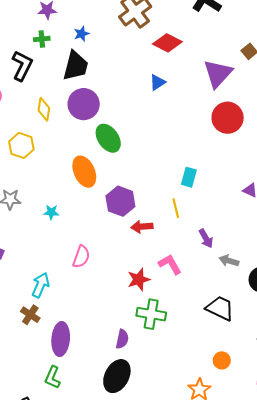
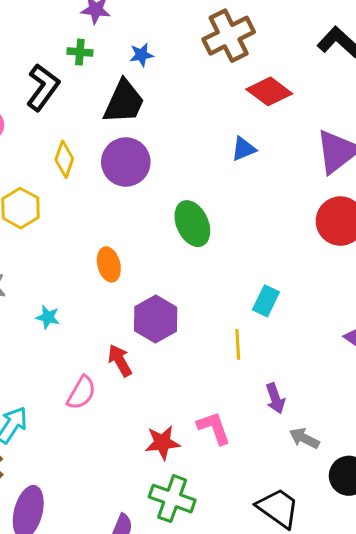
green ellipse: (108, 138) -> (192, 224), moved
orange ellipse: (84, 172) -> (109, 264), size x0.7
red arrow: (142, 227) -> (120, 361), moved, turned 55

